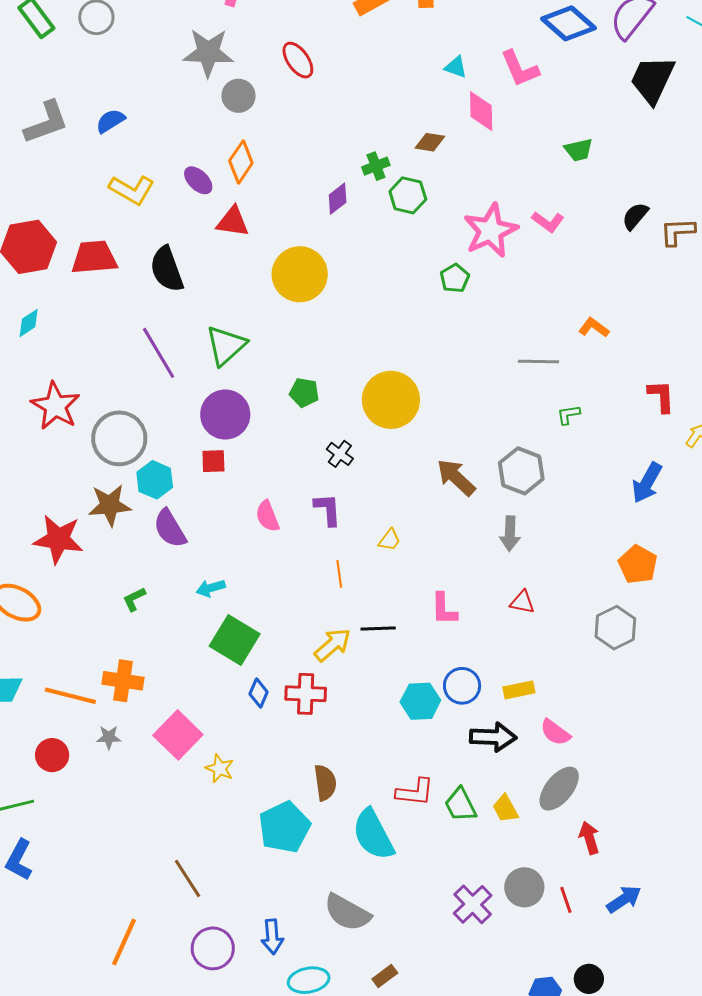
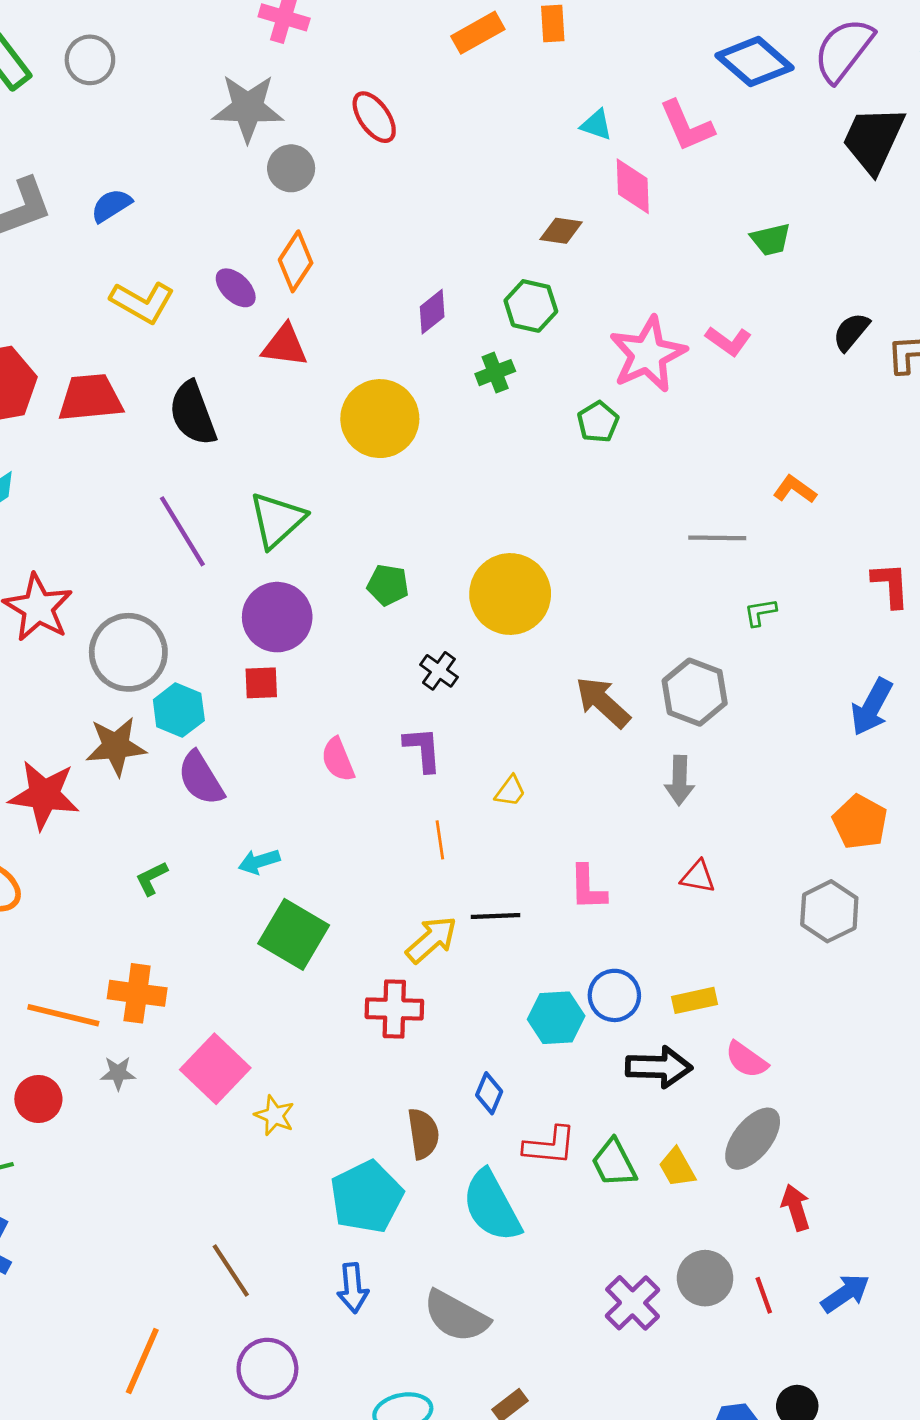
green cross: (376, 166) -> (495, 373), moved
blue diamond: (259, 693) -> (489, 1093), moved
blue arrow: (272, 937) -> (353, 1288), moved

